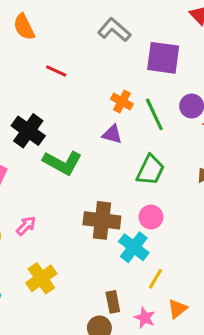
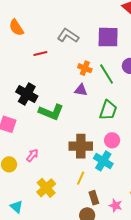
gray L-shape: (114, 30) -> (68, 36), moved
red line: (56, 71) -> (40, 53), turned -32
yellow line: (155, 279) -> (81, 178), moved

